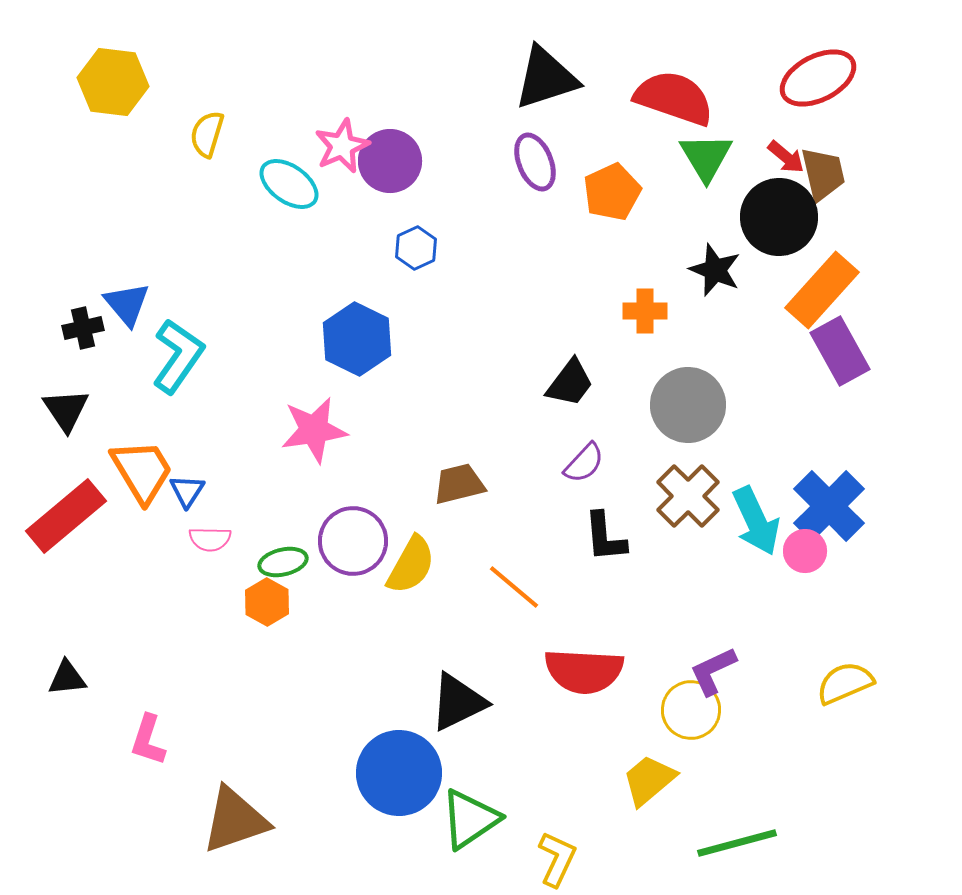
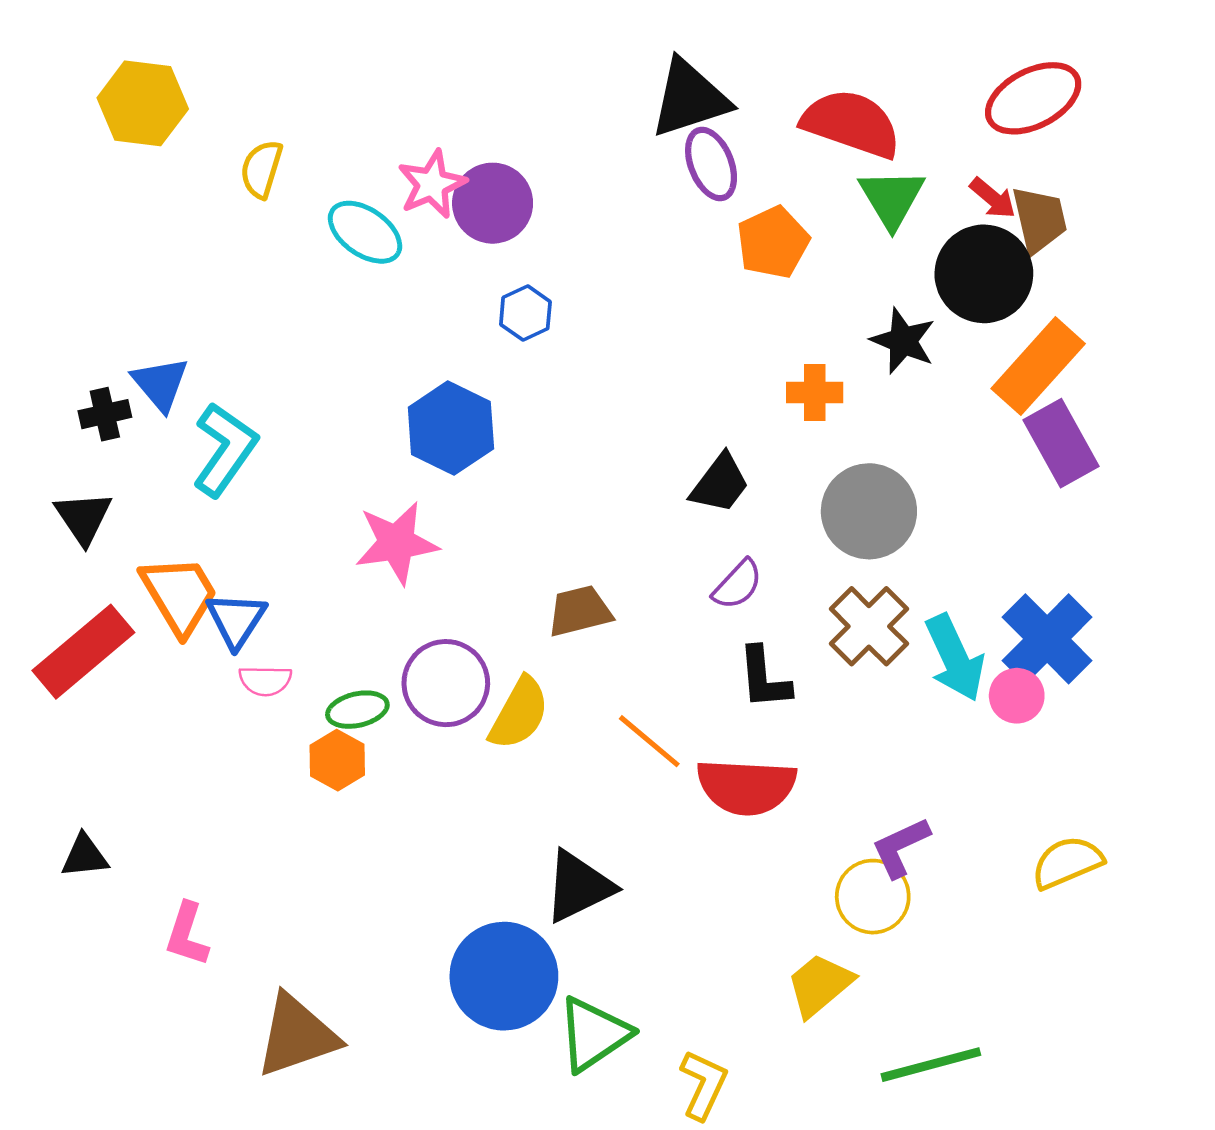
purple ellipse: (535, 162) -> (711, 164), moved
blue triangle: (187, 491) -> (236, 620), size x1.4
red semicircle: (584, 671) -> (746, 787), moved

